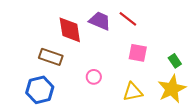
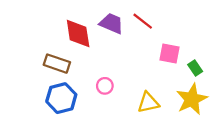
pink square: (138, 53) -> (169, 54), moved
blue hexagon: (40, 90) -> (61, 98), moved

